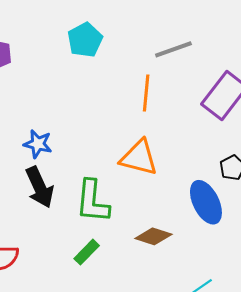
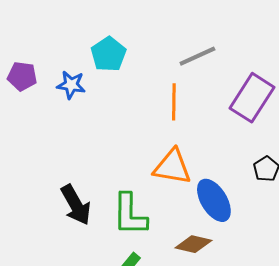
blue star: (38, 144) -> (71, 85), moved
blue ellipse: (206, 202) -> (214, 200), moved

